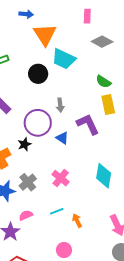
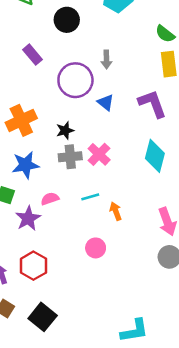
black circle: (38, 74) -> (67, 20), moved
purple L-shape: (88, 124) -> (152, 104), moved
black star: (24, 144) -> (65, 130), moved
gray cross: (28, 182) -> (70, 157), moved, turned 30

